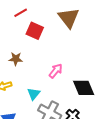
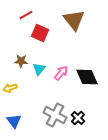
black diamond: (84, 88) -> (87, 77), moved
cyan triangle: (34, 94) -> (39, 69), moved

